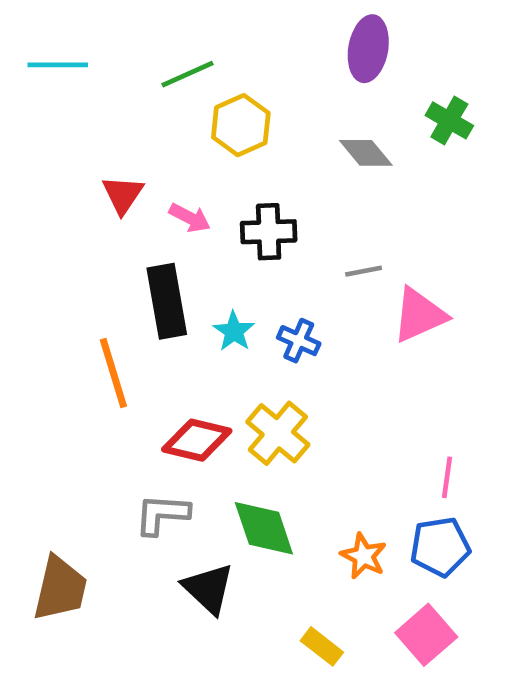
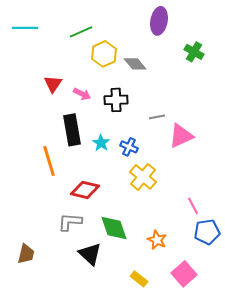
gray diamond: (366, 153) -> (135, 64), moved
yellow cross: (278, 433) -> (143, 177), moved
pink line: (447, 477) -> (193, 206), turned -36
blue pentagon: (440, 547) -> (207, 232), moved
brown trapezoid: (60, 588) -> (26, 254), size x0.7

